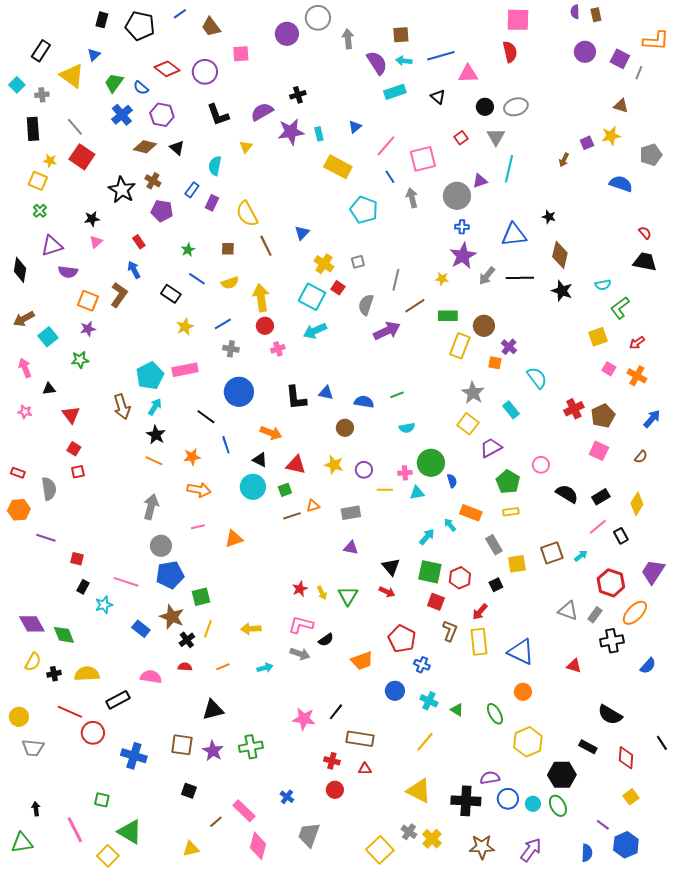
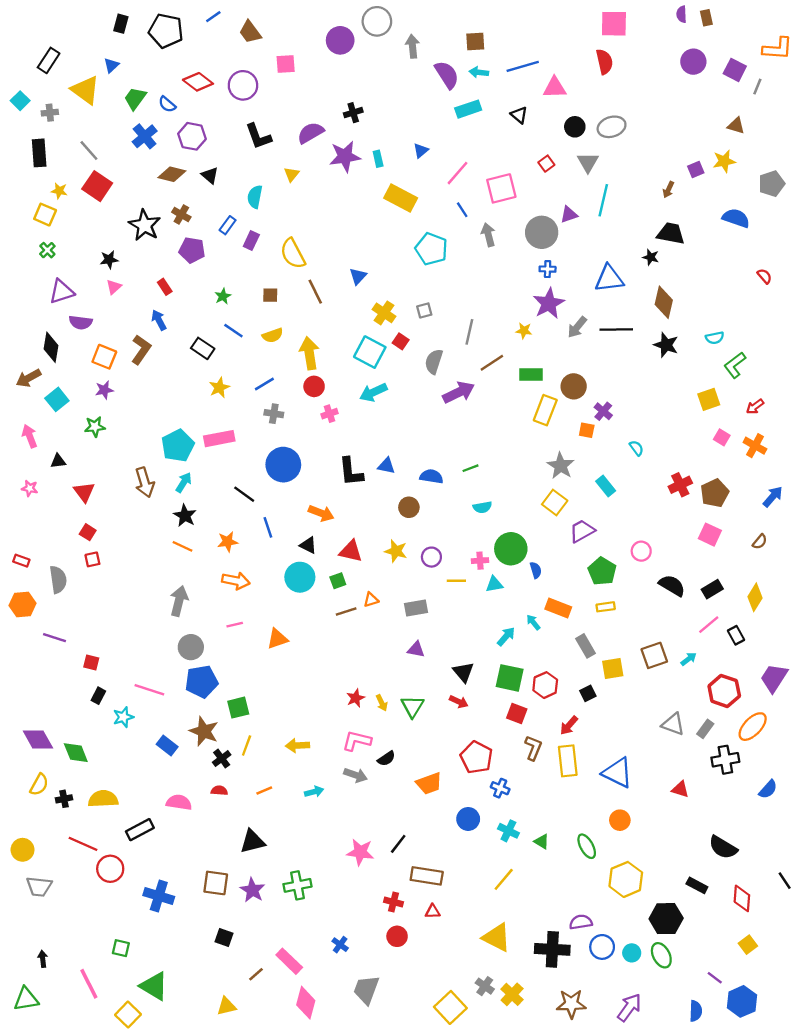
black trapezoid: (645, 262) -> (671, 233), moved
black diamond: (20, 270) -> (51, 347), moved
cyan semicircle: (537, 378) -> (636, 448), size x0.6

